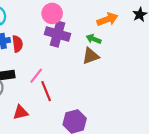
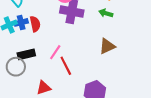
brown triangle: (91, 56) -> (107, 46), moved

